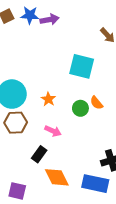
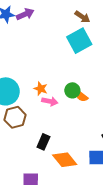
cyan square: (82, 66) -> (79, 41), moved, turned -30
orange semicircle: (96, 103) -> (81, 96), moved
pink arrow: (53, 131) -> (50, 101), moved

